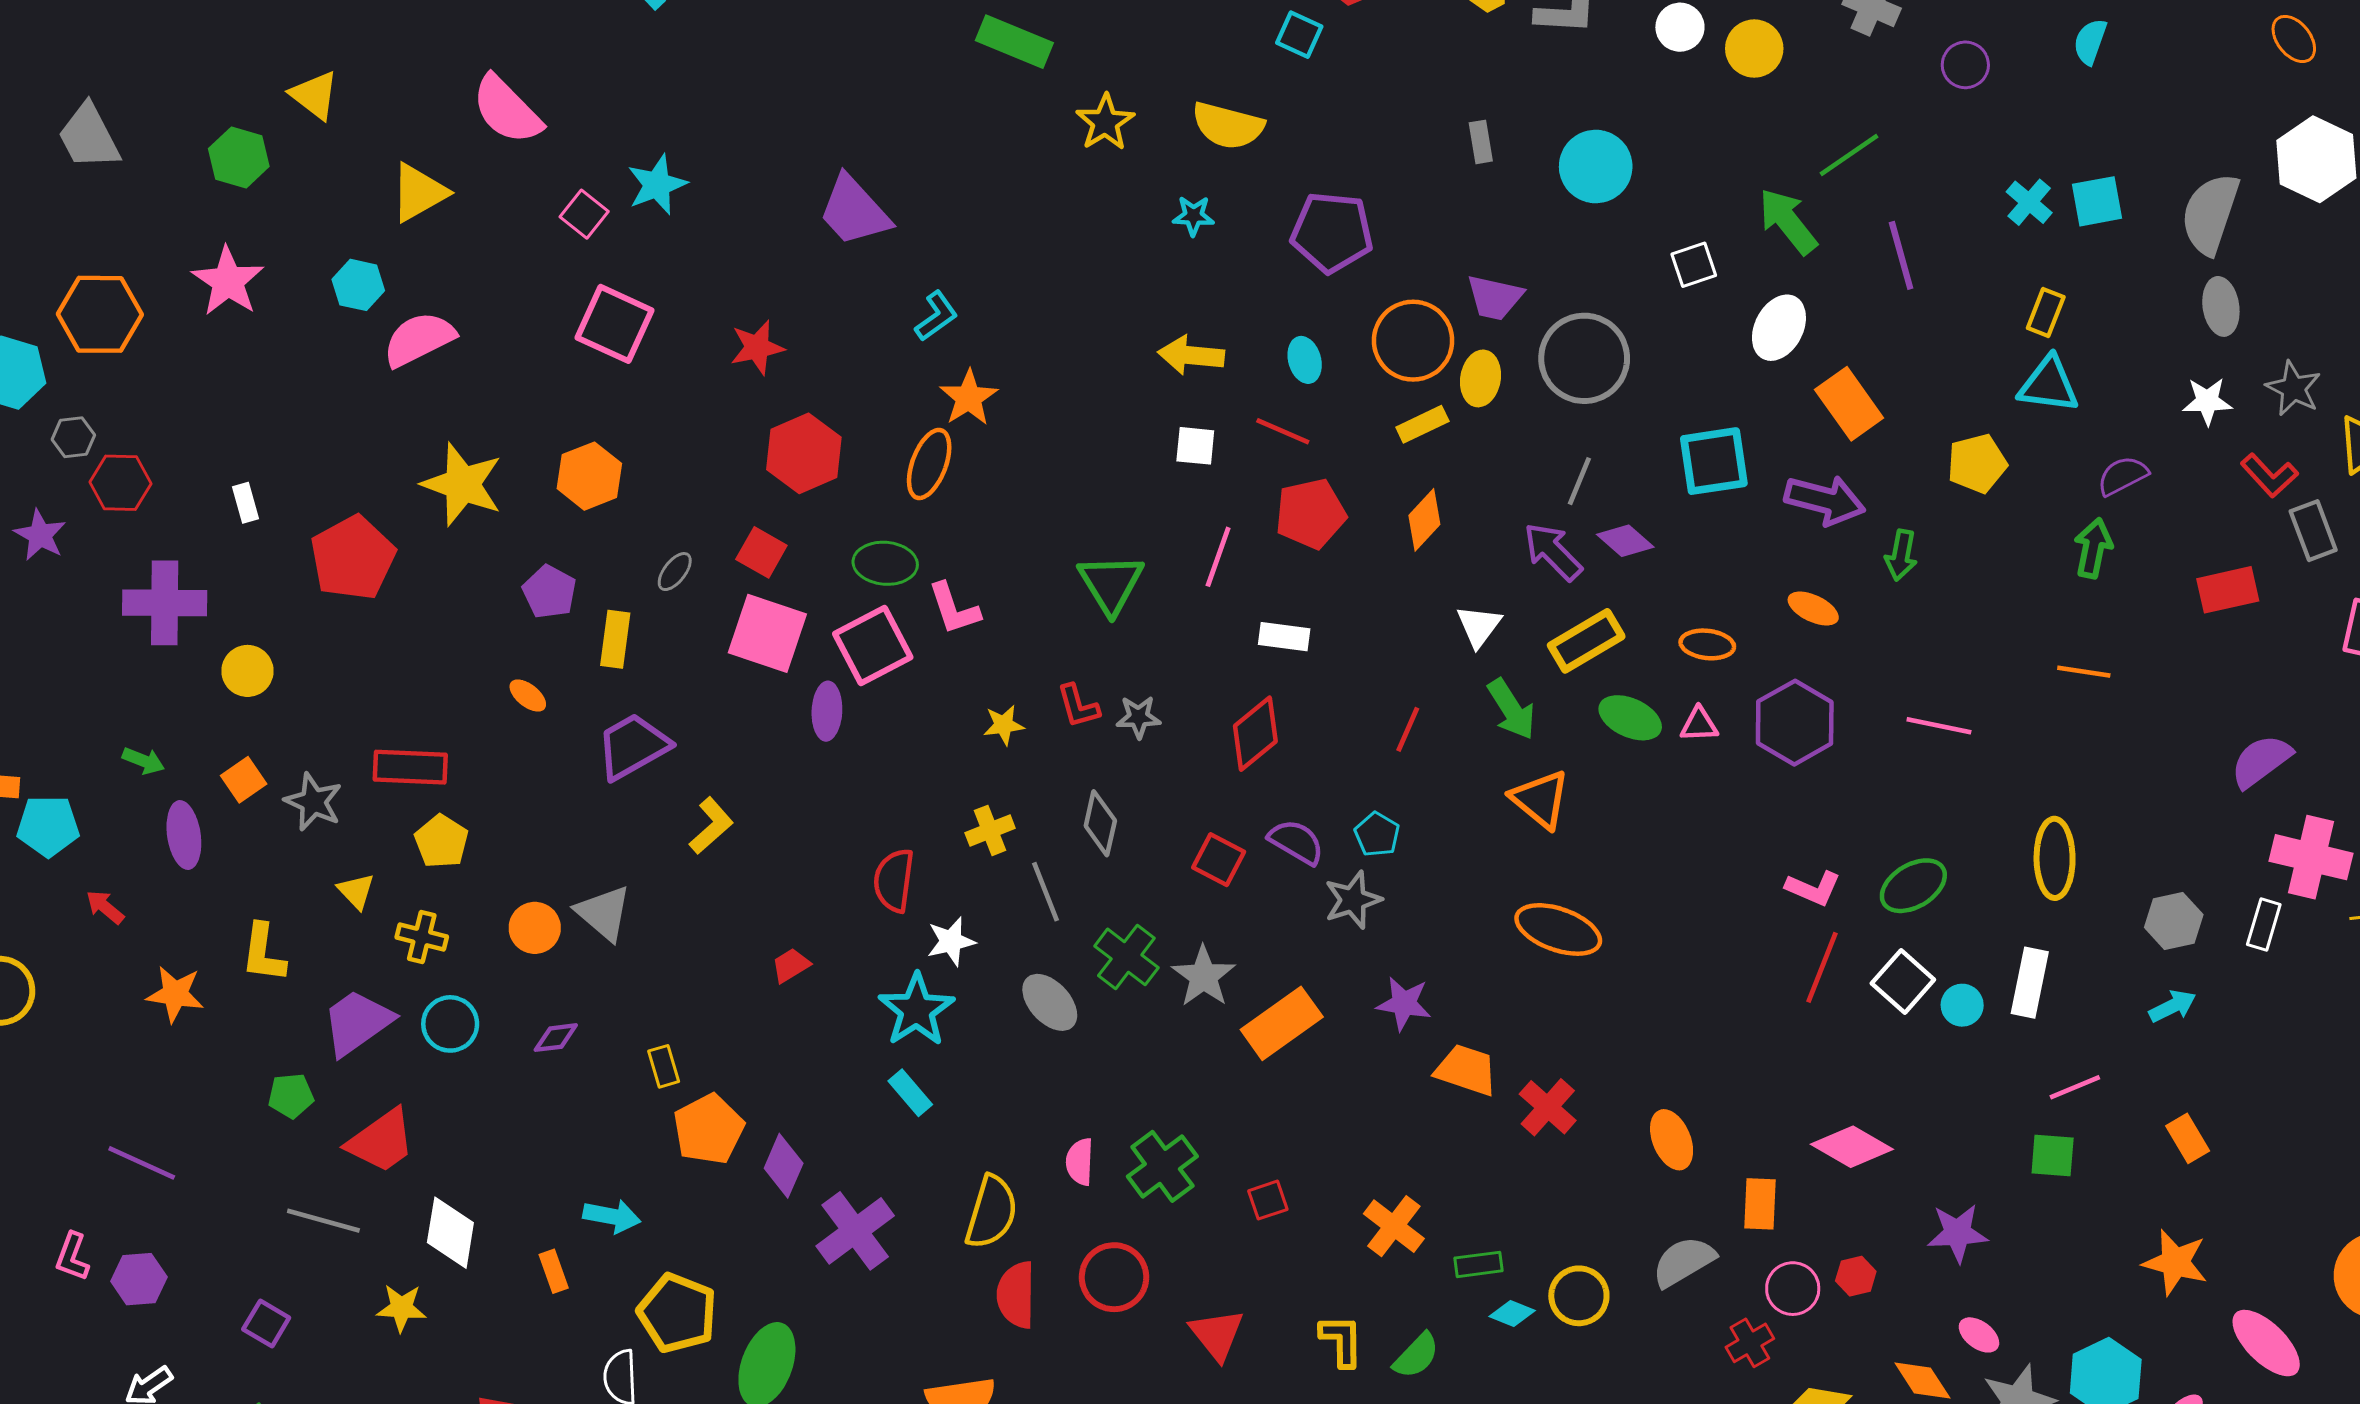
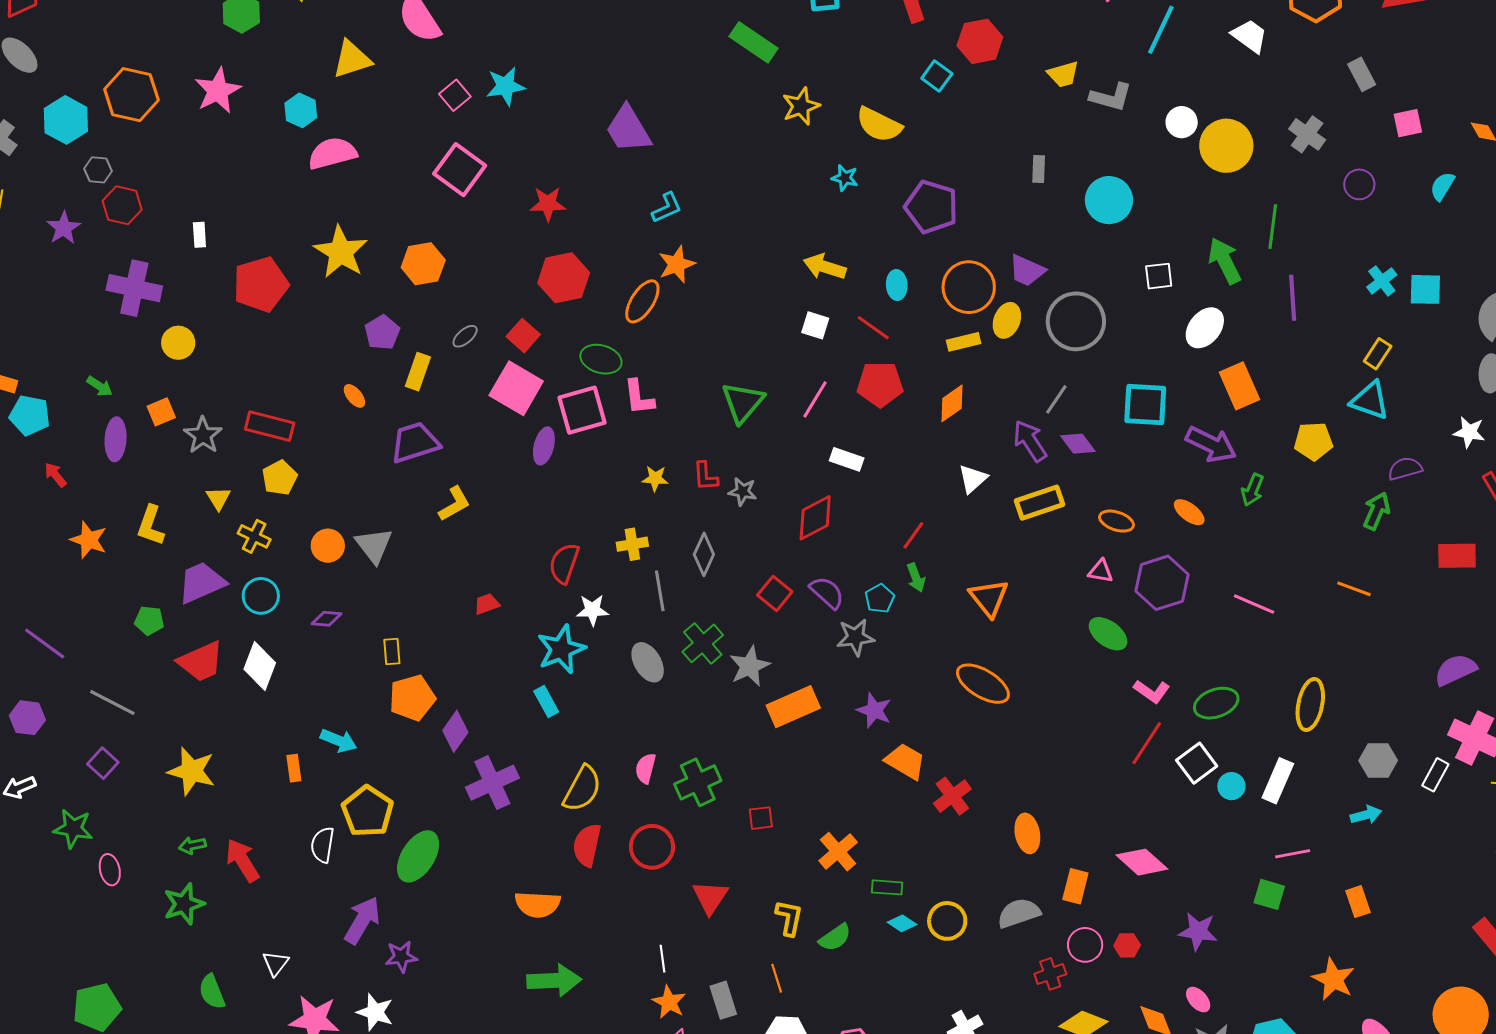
yellow circle: (1754, 49) -> (1226, 146), size x1.4
green line: (1849, 155) -> (1273, 227), turned -60
green arrow: (1511, 709) -> (916, 578), moved, size x0.7
green ellipse: (1630, 718) -> (1108, 634), moved
gray line: (323, 1221) -> (112, 703), moved
white diamond: (450, 1233) -> (260, 666), moved
yellow star: (401, 1308) -> (192, 771), size x1.5

